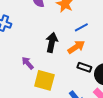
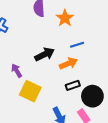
black arrow: (52, 42) -> (45, 54), turned 42
black rectangle: (84, 67) -> (73, 85), turned -48

